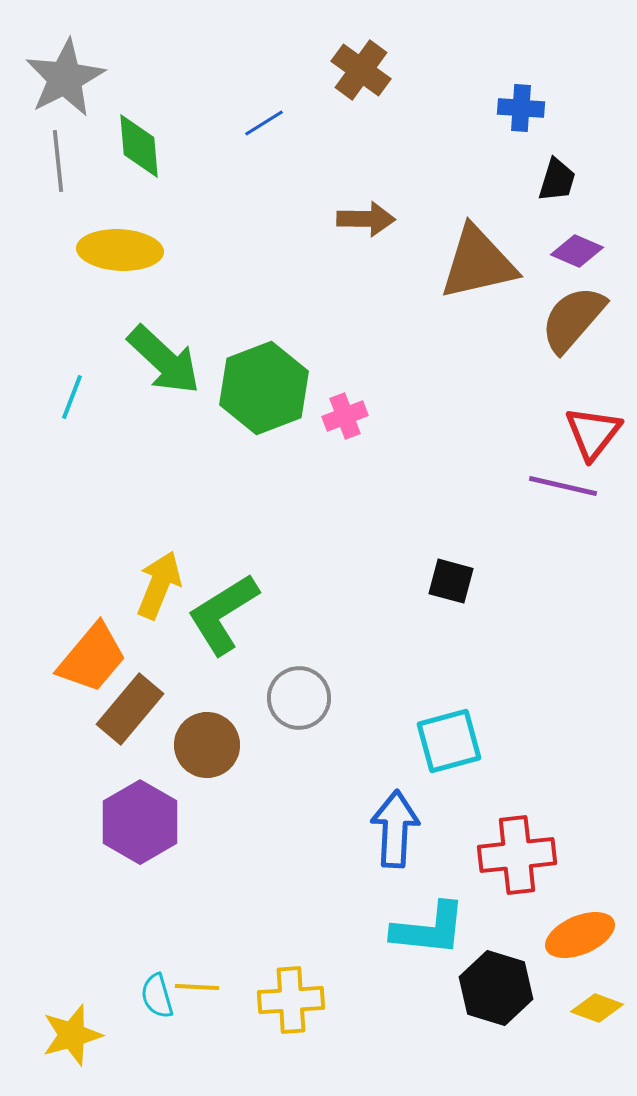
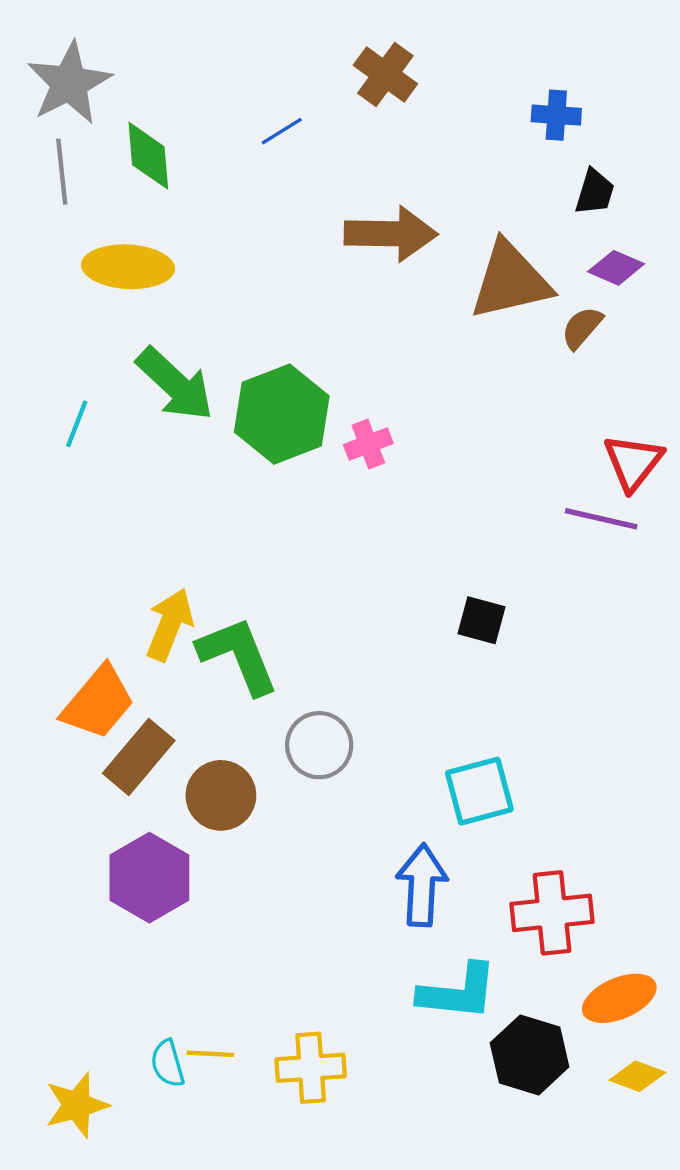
brown arrow: (366, 219) -> (391, 234), size x1.5
brown semicircle: (573, 319) -> (582, 328), moved, size x0.6
green L-shape: (223, 614) -> (238, 655), turned 100

